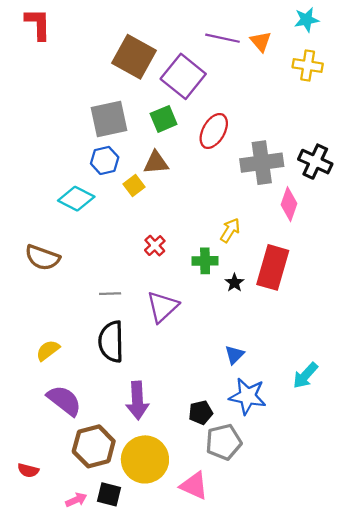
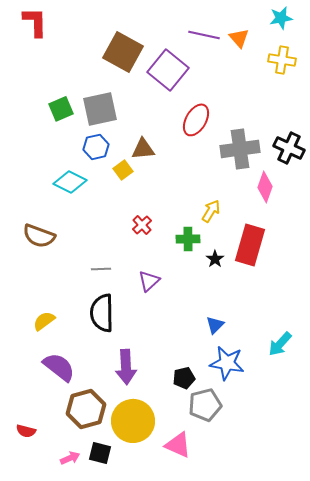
green square: (164, 119) -> (61, 109), moved
purple triangle: (162, 307) -> (149, 281), size x0.7

